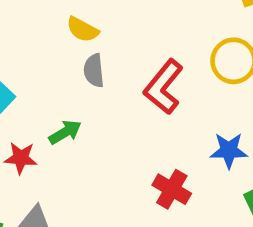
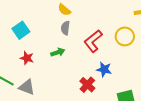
green arrow: (65, 132) -> (58, 52), moved
blue star: (229, 150) -> (104, 69), moved

